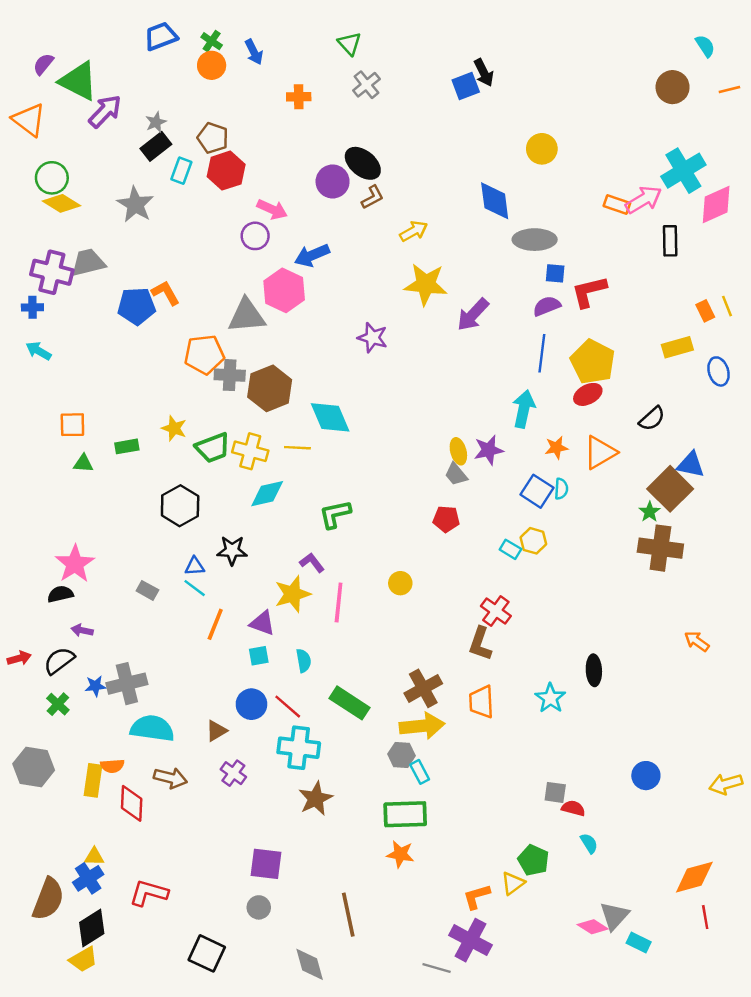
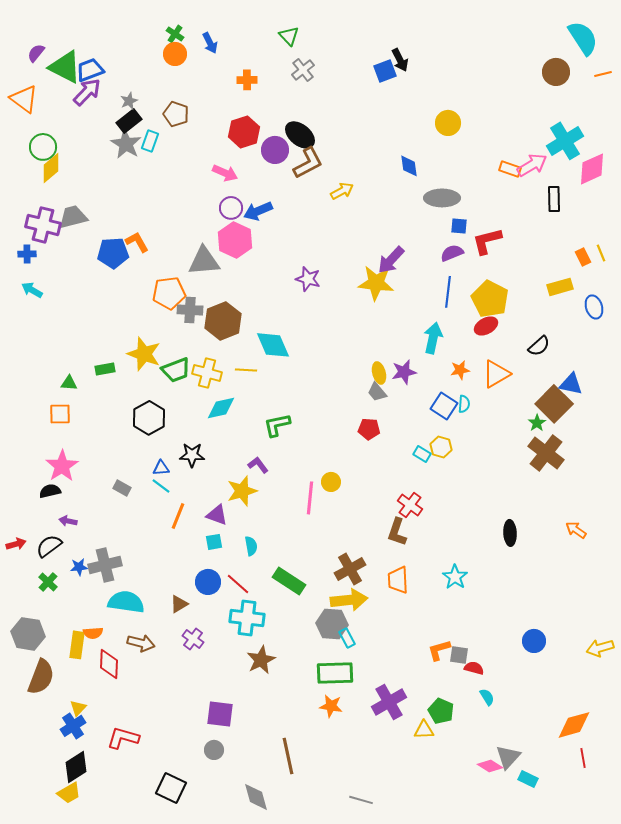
blue trapezoid: (161, 36) -> (90, 70), moved
cyan semicircle: (705, 46) -> (583, 38), size x1.8
red hexagon: (226, 171) -> (244, 132), moved
brown L-shape: (372, 197) -> (308, 163), size x1.6
blue diamond: (495, 201) -> (409, 166), size x0.7
yellow diamond: (62, 203) -> (51, 168), turned -72
gray star: (135, 204) -> (126, 144), moved
purple circle: (255, 236) -> (231, 208), moved
yellow star: (426, 284) -> (376, 283), moved
orange square: (72, 425) -> (60, 414), moved
yellow star: (174, 428) -> (144, 354), size x1.6
brown cross: (660, 548) -> (546, 453), turned 30
pink line: (339, 603) -> (310, 498), moved
black ellipse: (594, 670) -> (510, 533), moved
gray hexagon: (402, 755) -> (332, 624), size x1.4
yellow triangle: (94, 857) -> (78, 708), turned -48
yellow triangle: (513, 883) -> (424, 730), turned 35
orange L-shape: (477, 897) -> (439, 650), moved
brown semicircle: (48, 899) -> (41, 677), moved
purple cross: (470, 940) -> (389, 702), moved, turned 32

